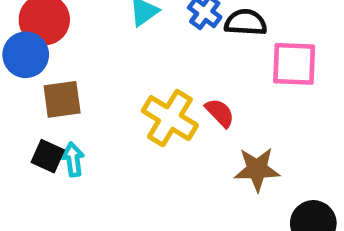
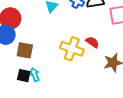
brown square: (62, 99) -> (25, 50), turned 30

